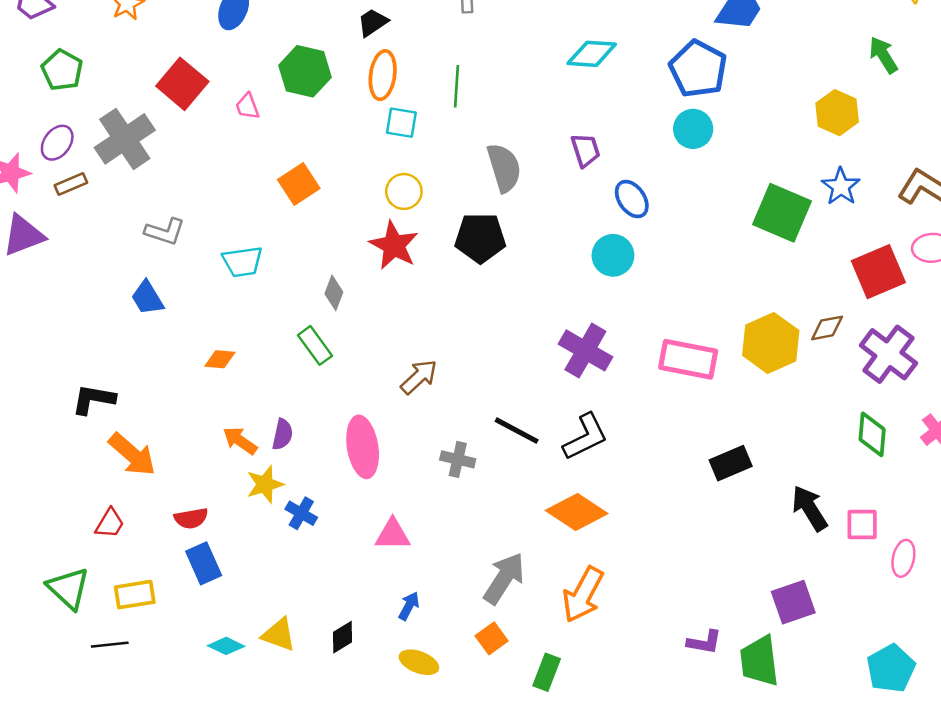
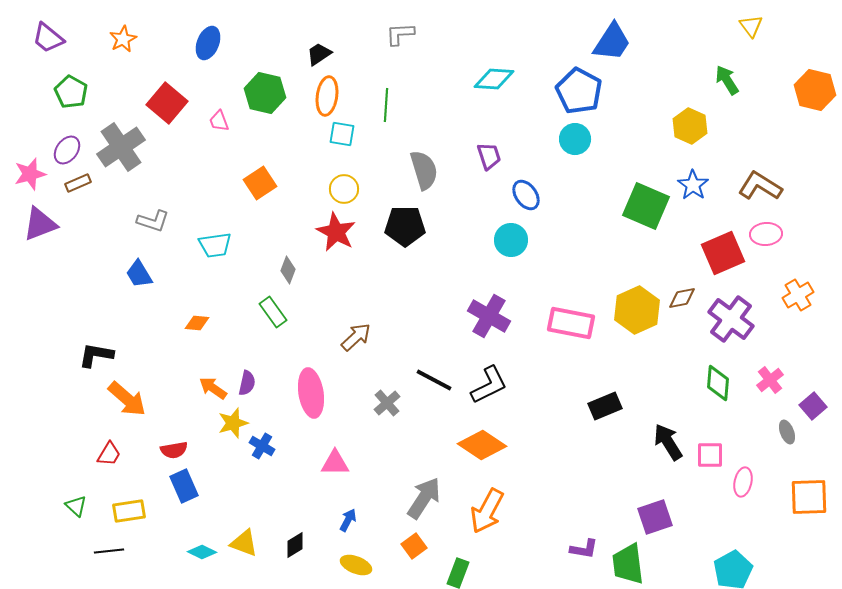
gray cross: (458, 459) -> (387, 403), turned 36
green triangle: (68, 588) -> (76, 506), size x0.6

